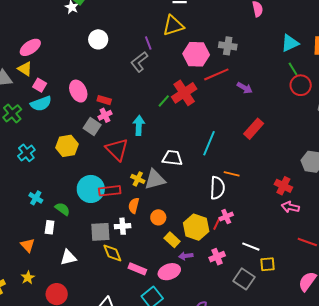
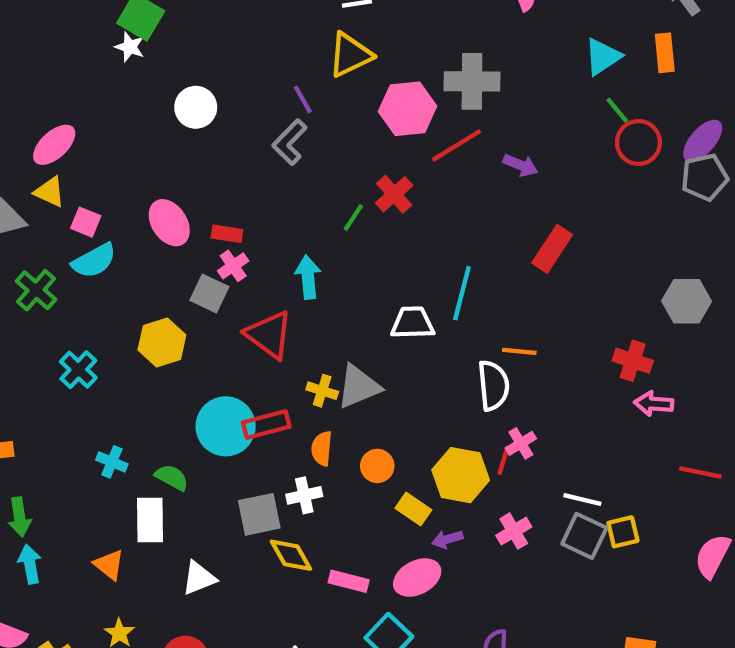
gray cross: (228, 46) -> (472, 81), size x1.4
red cross: (184, 93) -> (394, 194), size x0.7
white trapezoid: (172, 158) -> (412, 323), moved
white rectangle: (50, 227) -> (150, 520), size x1.5
gray square: (244, 279) -> (584, 536), moved

